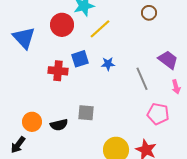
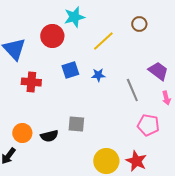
yellow line: (100, 29) -> (103, 41), moved
red cross: (58, 71) -> (31, 82), moved

